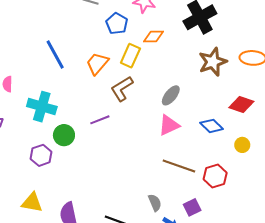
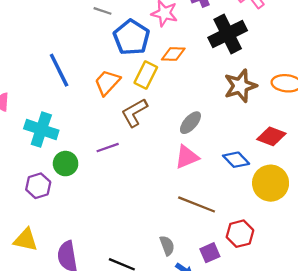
blue pentagon: (117, 24) -> (132, 37), size x1.4
yellow circle: (242, 145) -> (271, 183), size x2.0
red hexagon: (215, 176) -> (240, 234), moved

